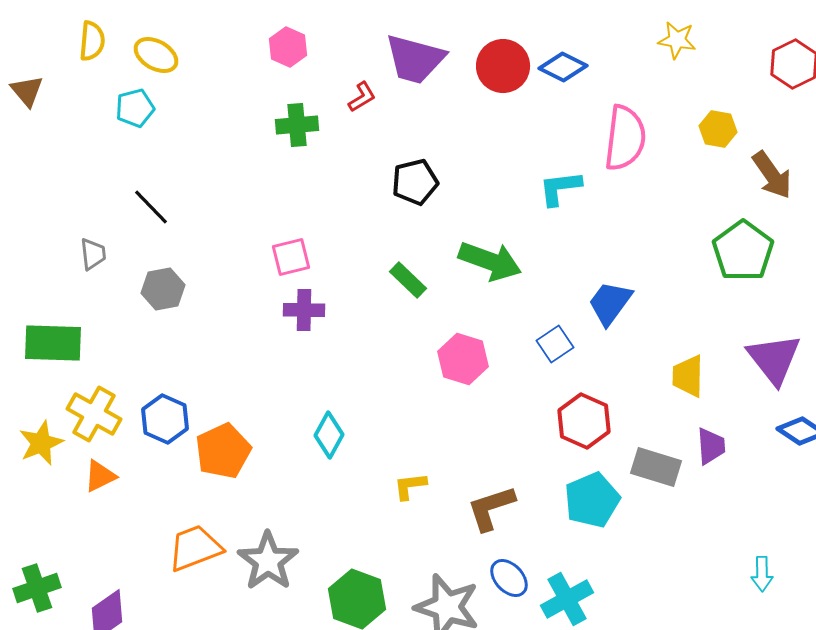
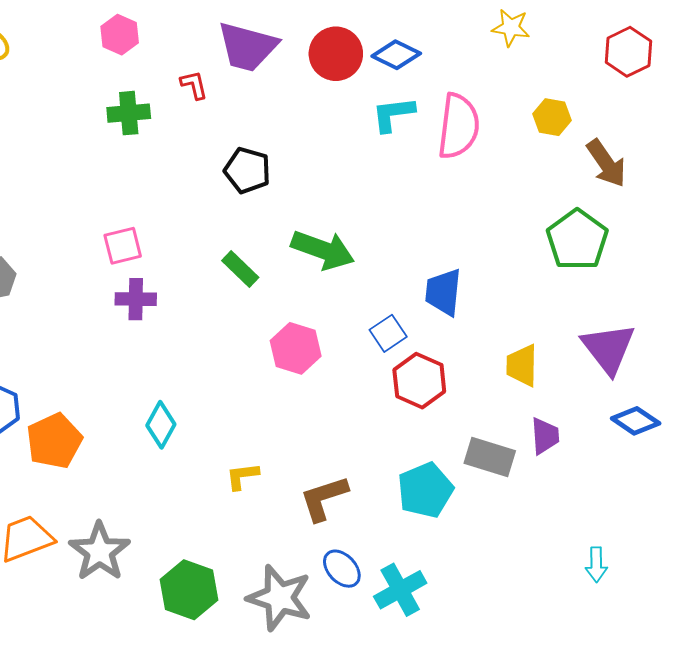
red L-shape: (362, 97) -> (194, 85), turned -72
black pentagon: (415, 182) -> (247, 170), turned 30
cyan L-shape: (560, 188) -> (393, 114), moved
blue trapezoid: (610, 303) -> (443, 292), turned -30
red hexagon: (584, 421) -> (419, 381), moved

